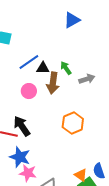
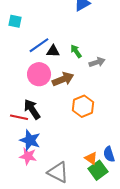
brown arrow: (53, 83) -> (63, 79), moved, turned -120
pink circle: (29, 91) -> (39, 74), size x1.5
pink star: (28, 173) -> (28, 156), moved

